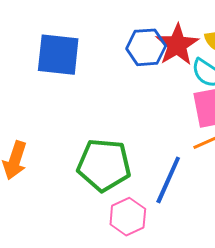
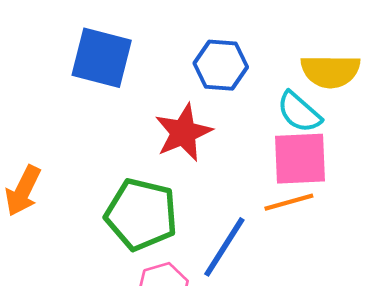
red star: (177, 45) -> (183, 132), moved

